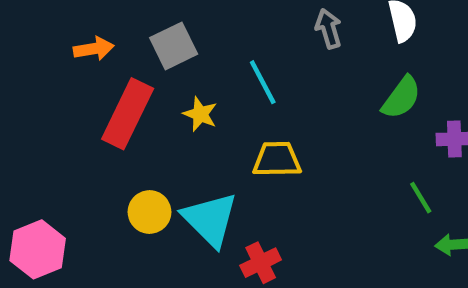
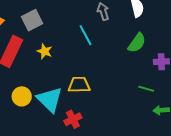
cyan line: (263, 82) -> (85, 35), moved
yellow trapezoid: (277, 159) -> (79, 85), moved
green line: (421, 198) -> (146, 89), turned -42

